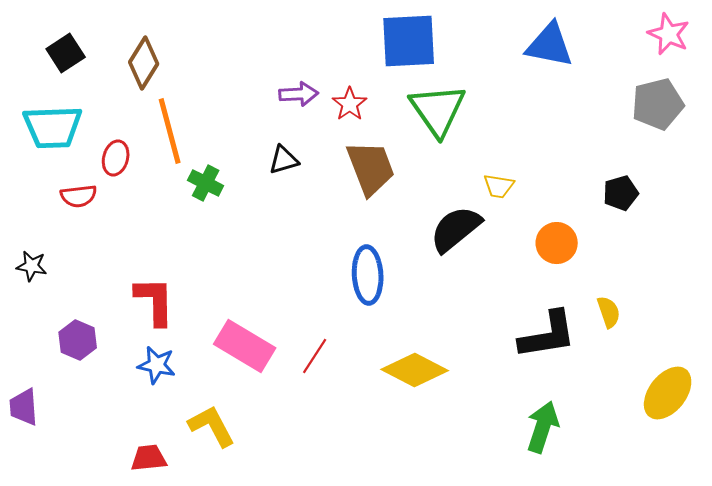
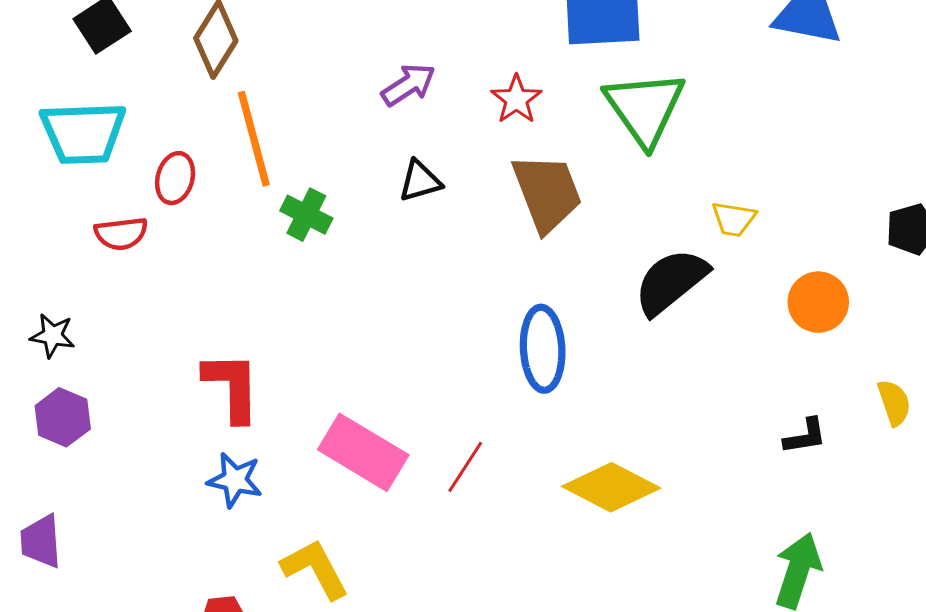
purple arrow: (299, 94) -> (408, 85), moved, turned -30
black L-shape: (548, 335) -> (805, 436), size x0.5
purple hexagon: (78, 340) -> (63, 417), moved

